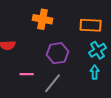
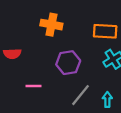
cyan arrow: (95, 72) -> (107, 100), moved
gray line: (53, 83) -> (81, 95), moved

